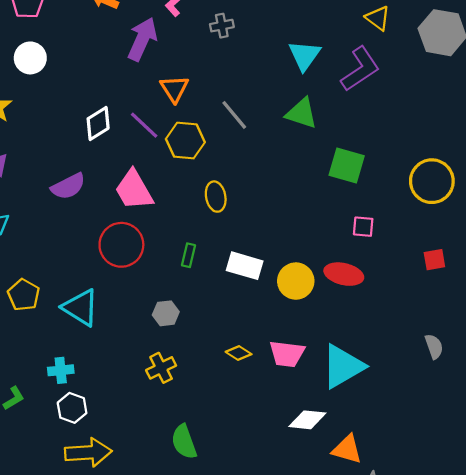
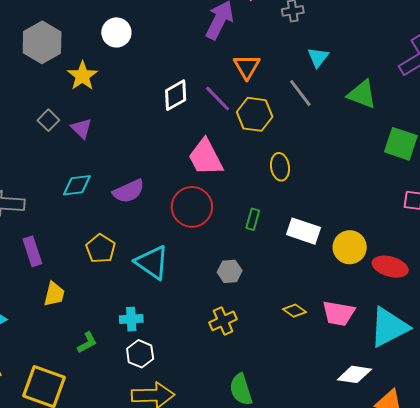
cyan triangle: (304, 55) -> (318, 57), moved, size x0.7
purple semicircle: (68, 186) -> (129, 191), moved
red ellipse: (344, 274) -> (390, 267), moved

